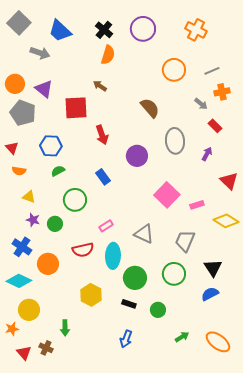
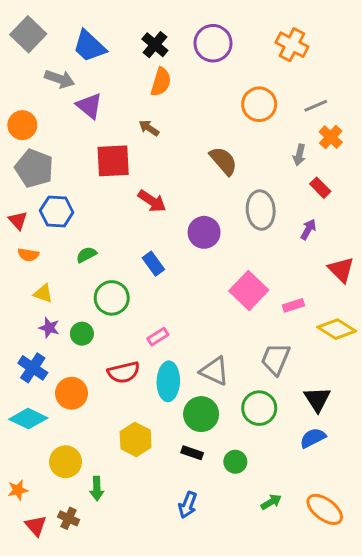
purple triangle: (44, 89) -> (89, 106), moved
orange cross: (222, 92) -> (331, 137), turned -35
gray arrow: (201, 104) -> (299, 155), turned 64
red arrow: (102, 135) -> (152, 201), turned -36
blue hexagon: (51, 146) -> (57, 212), moved
gray triangle: (144, 234) -> (214, 371), moved
yellow circle: (29, 310) -> (66, 462), moved

